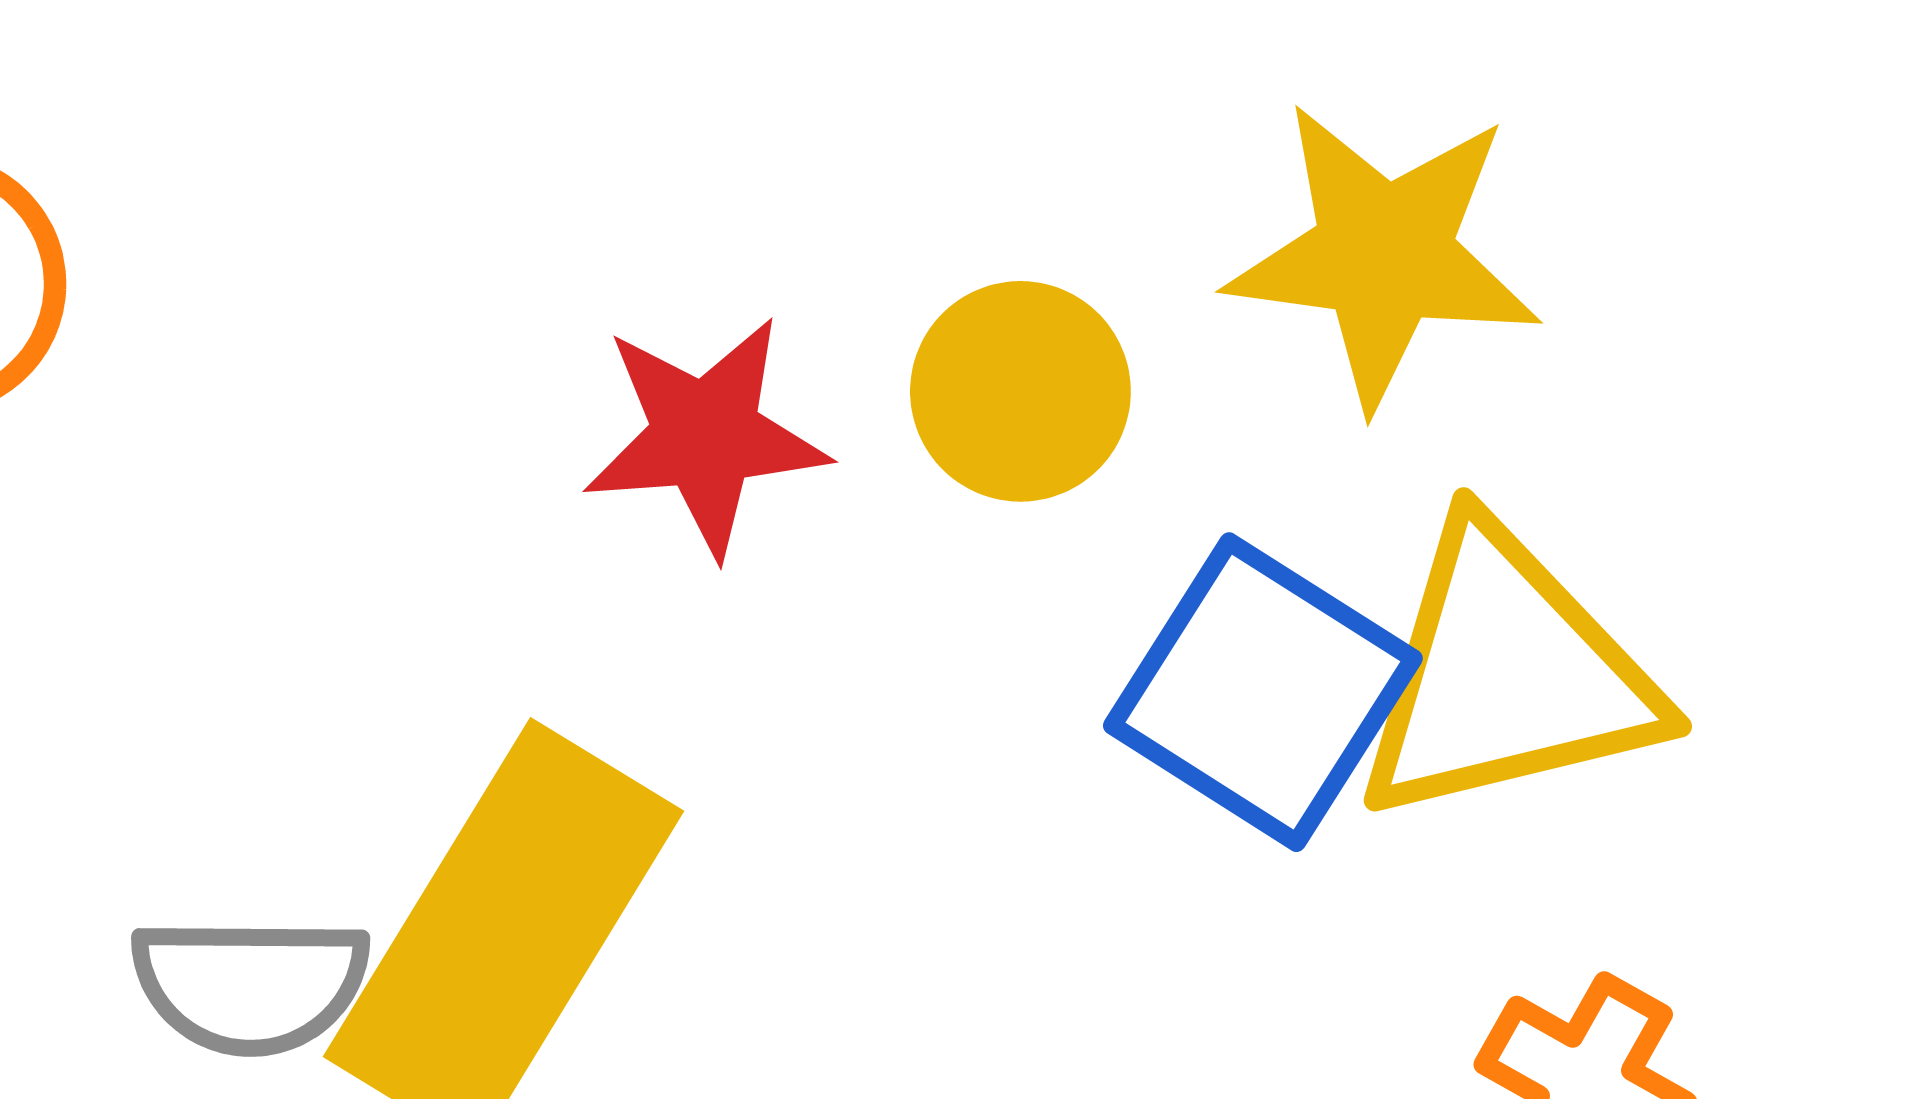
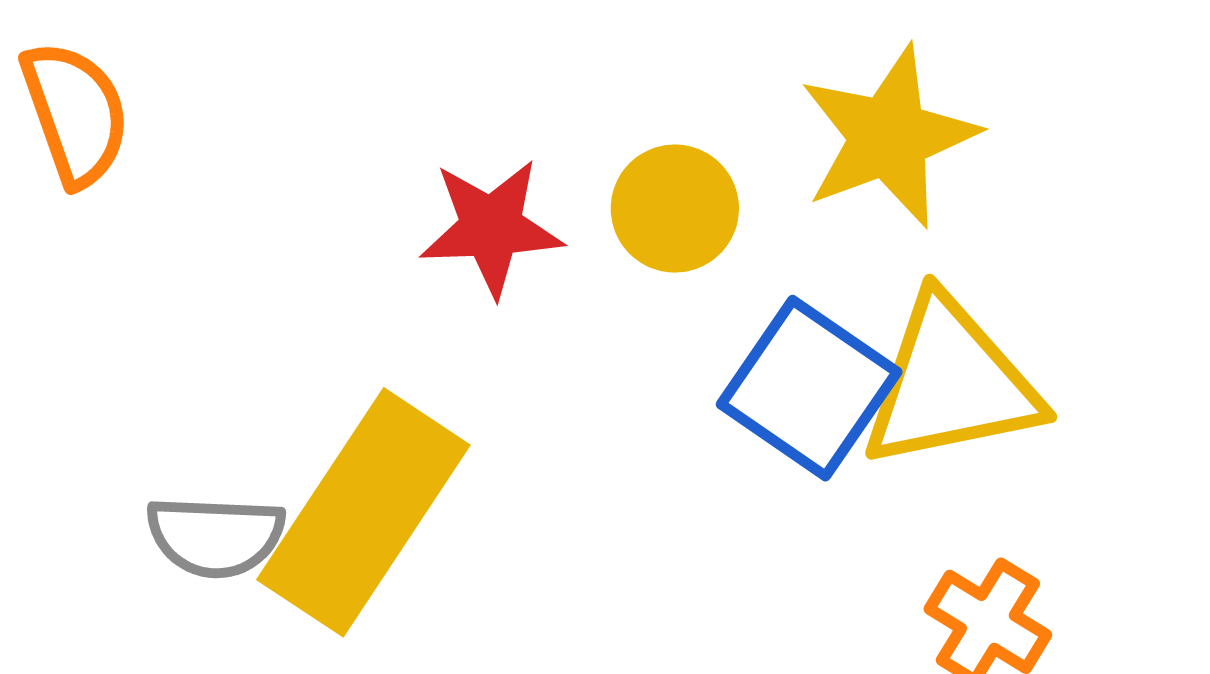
yellow star: (1384, 254) -> (889, 137), turned -30

